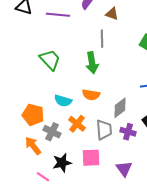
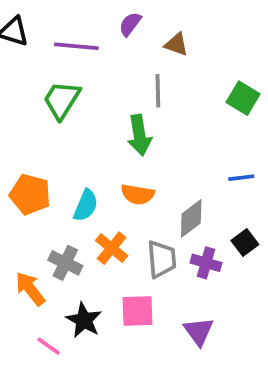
green trapezoid: (50, 60) -> (62, 100), moved, turned -105
cyan semicircle: (63, 101) -> (86, 205), turned -84
orange pentagon: (33, 115) -> (30, 194), moved
black star: (62, 163) -> (84, 320), turned -30

